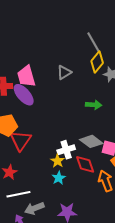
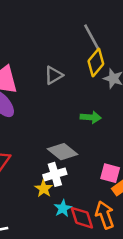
gray diamond: (91, 141) -> (63, 152), moved
red diamond: (85, 164) -> (82, 218), moved
cyan star: (59, 178) -> (63, 208), moved

